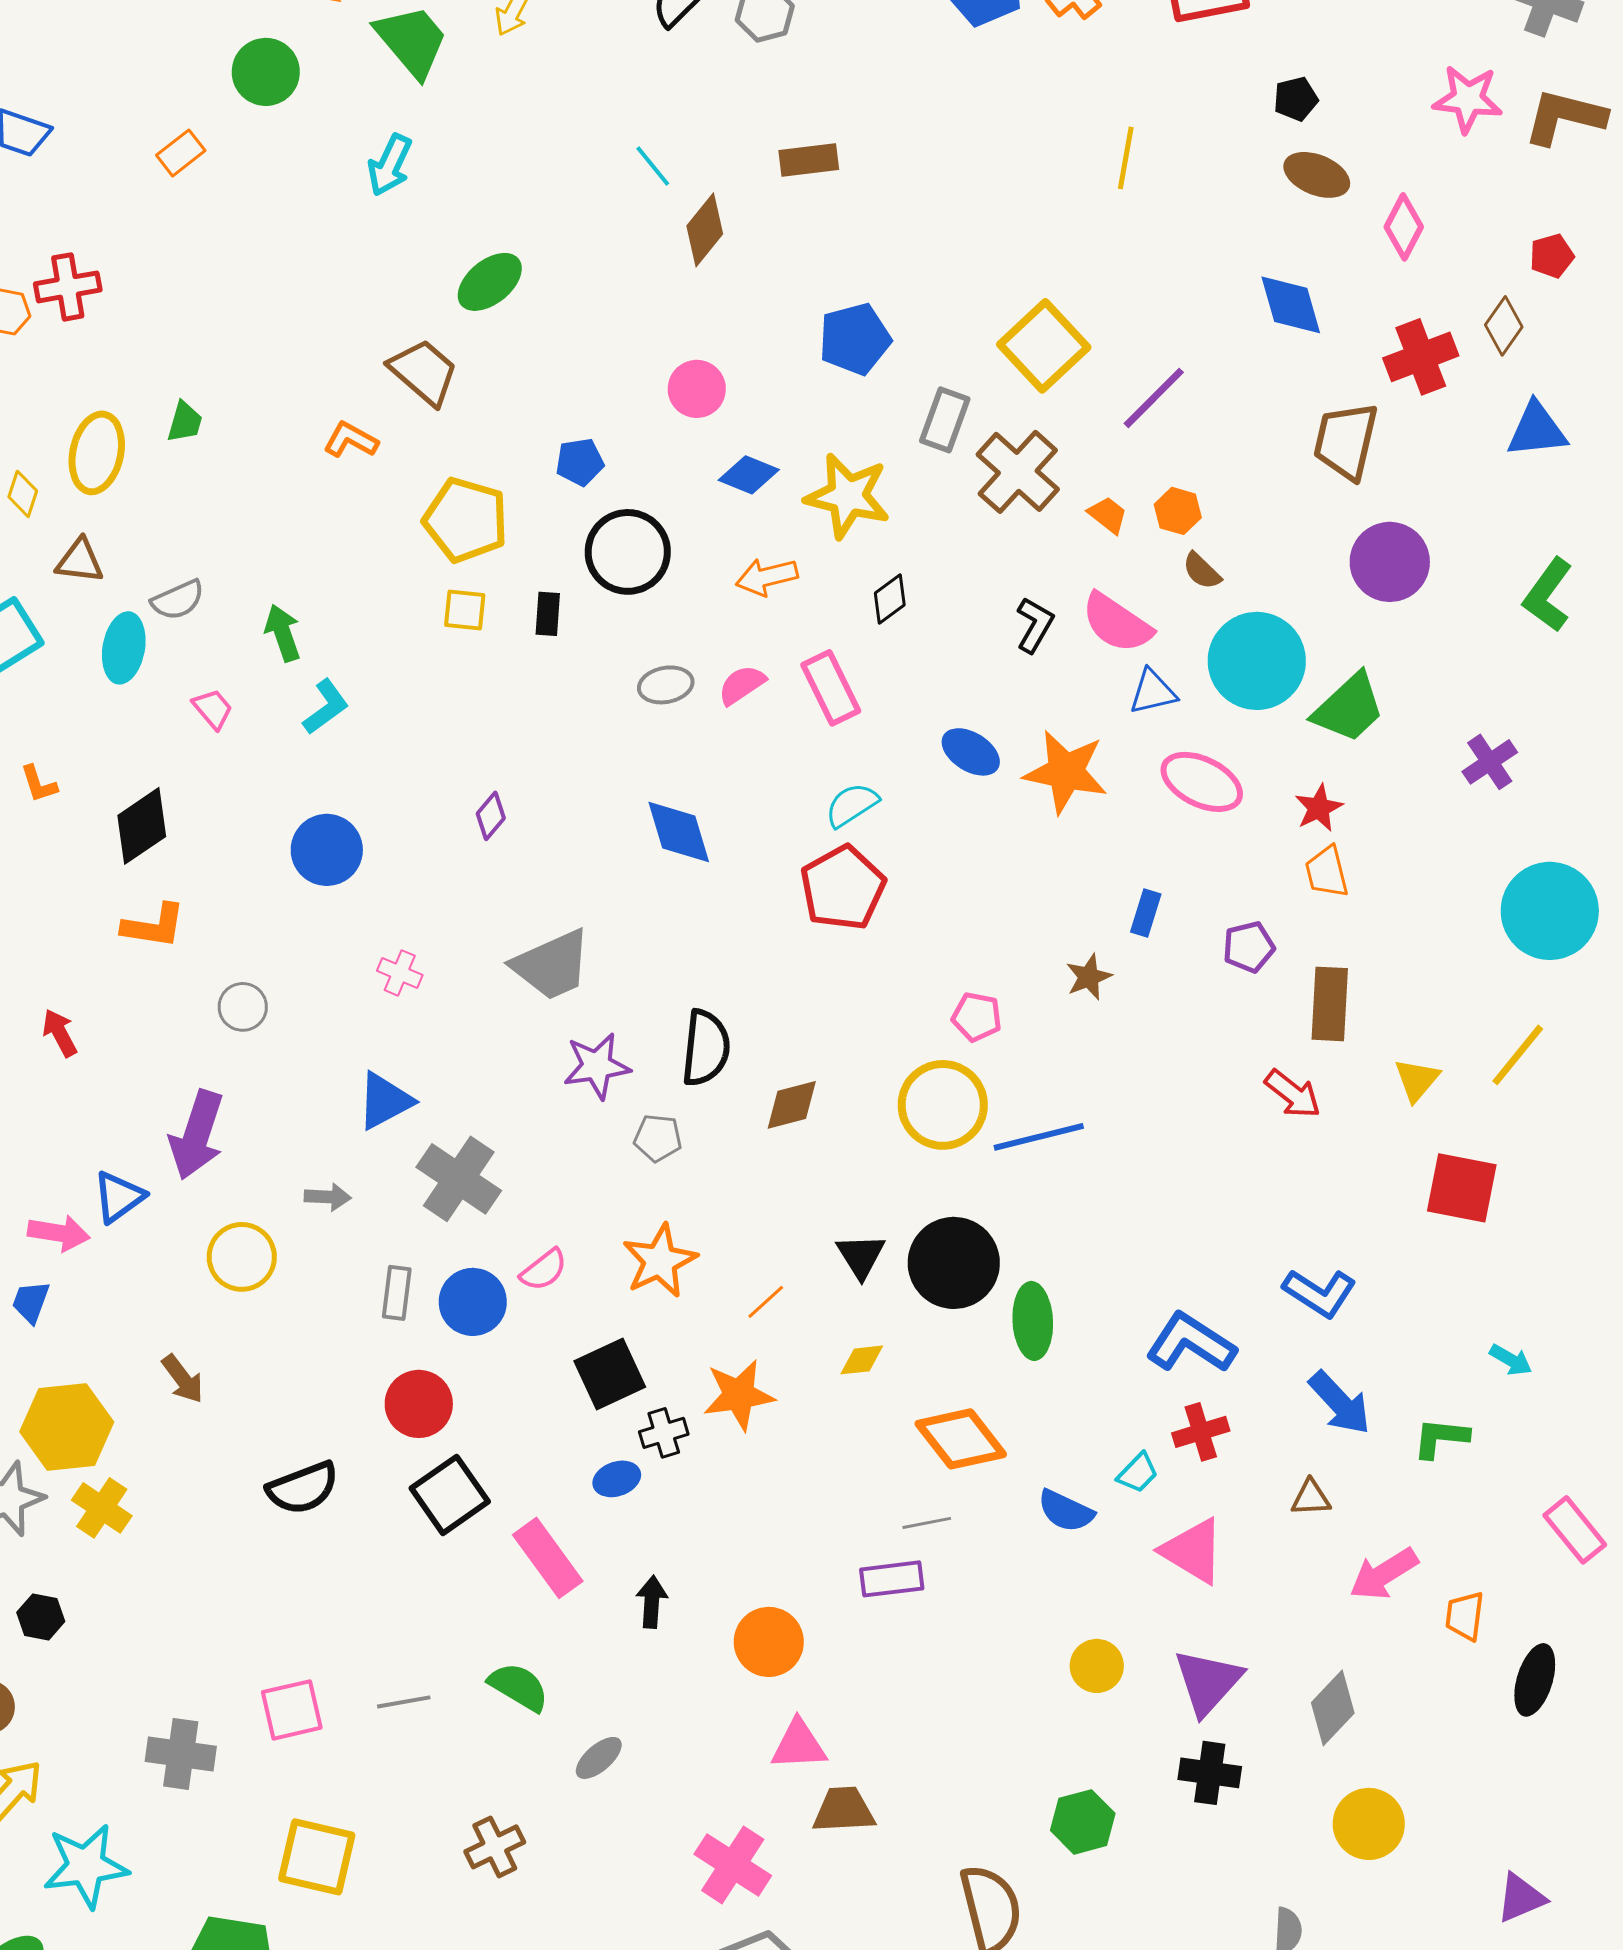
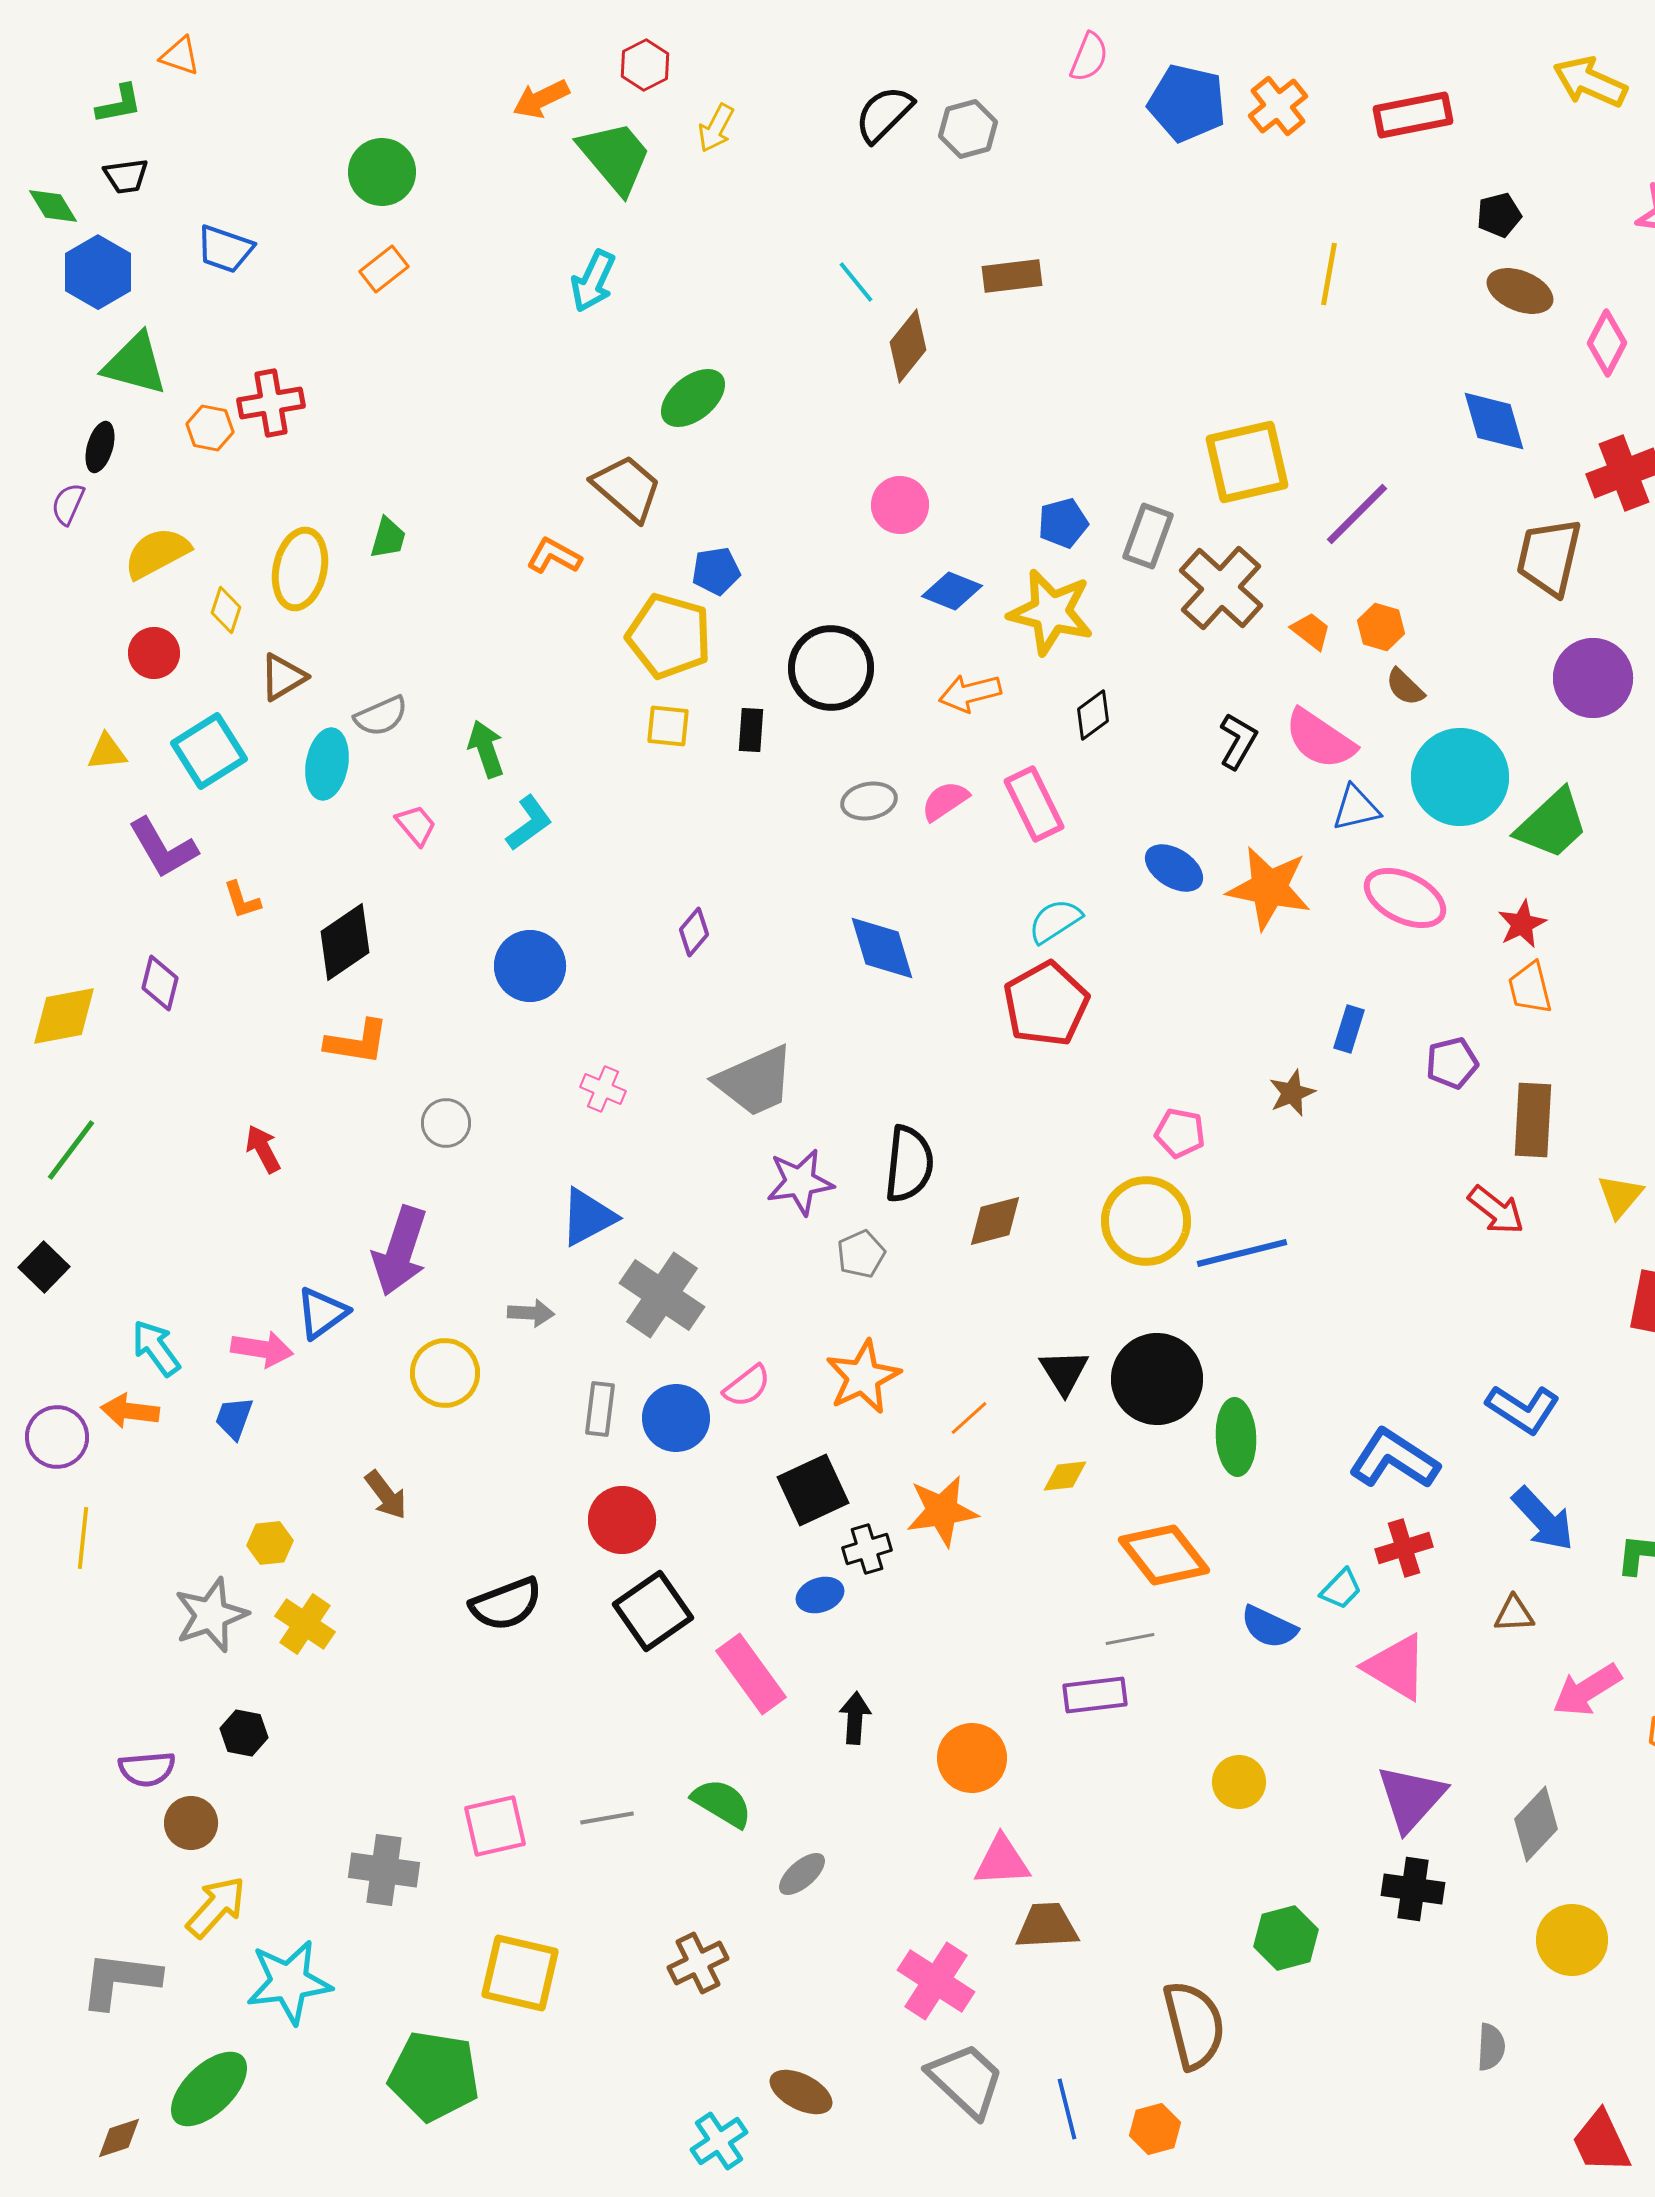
green circle: (266, 72) -> (382, 172), moved
blue pentagon: (855, 339) -> (1063, 523), moved, size x0.7
yellow square: (1044, 346) -> (1247, 462), turned 30
blue pentagon: (580, 462) -> (716, 571), moved
brown triangle: (80, 561) -> (283, 677), turned -38
gray pentagon: (658, 1138) -> (861, 1254), turned -30
yellow hexagon: (67, 1427) -> (270, 1543), size x0.5
yellow circle: (1097, 1666) -> (1239, 1782), moved

